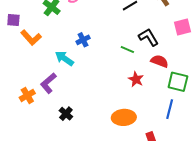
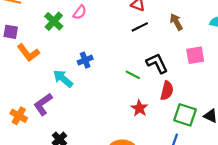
red semicircle: (160, 61) -> (167, 91), turned 78
orange cross: (27, 95) -> (19, 116), turned -35

